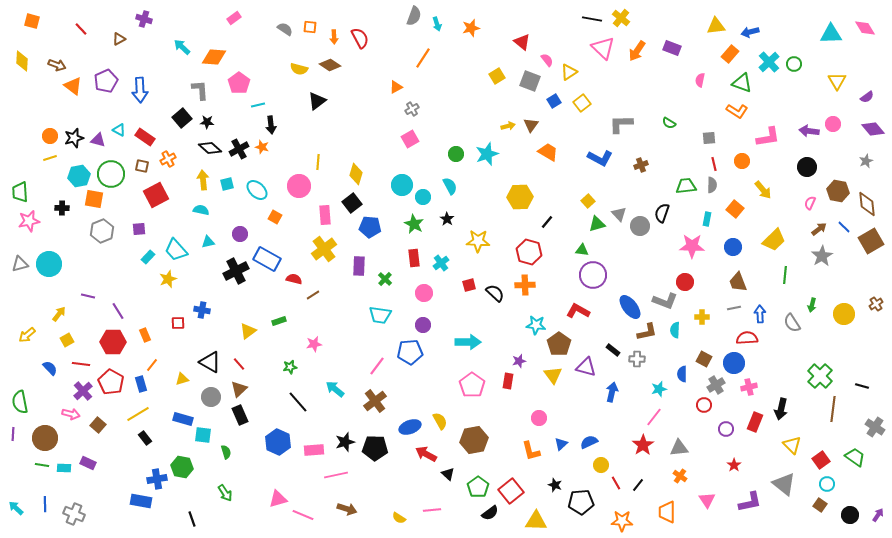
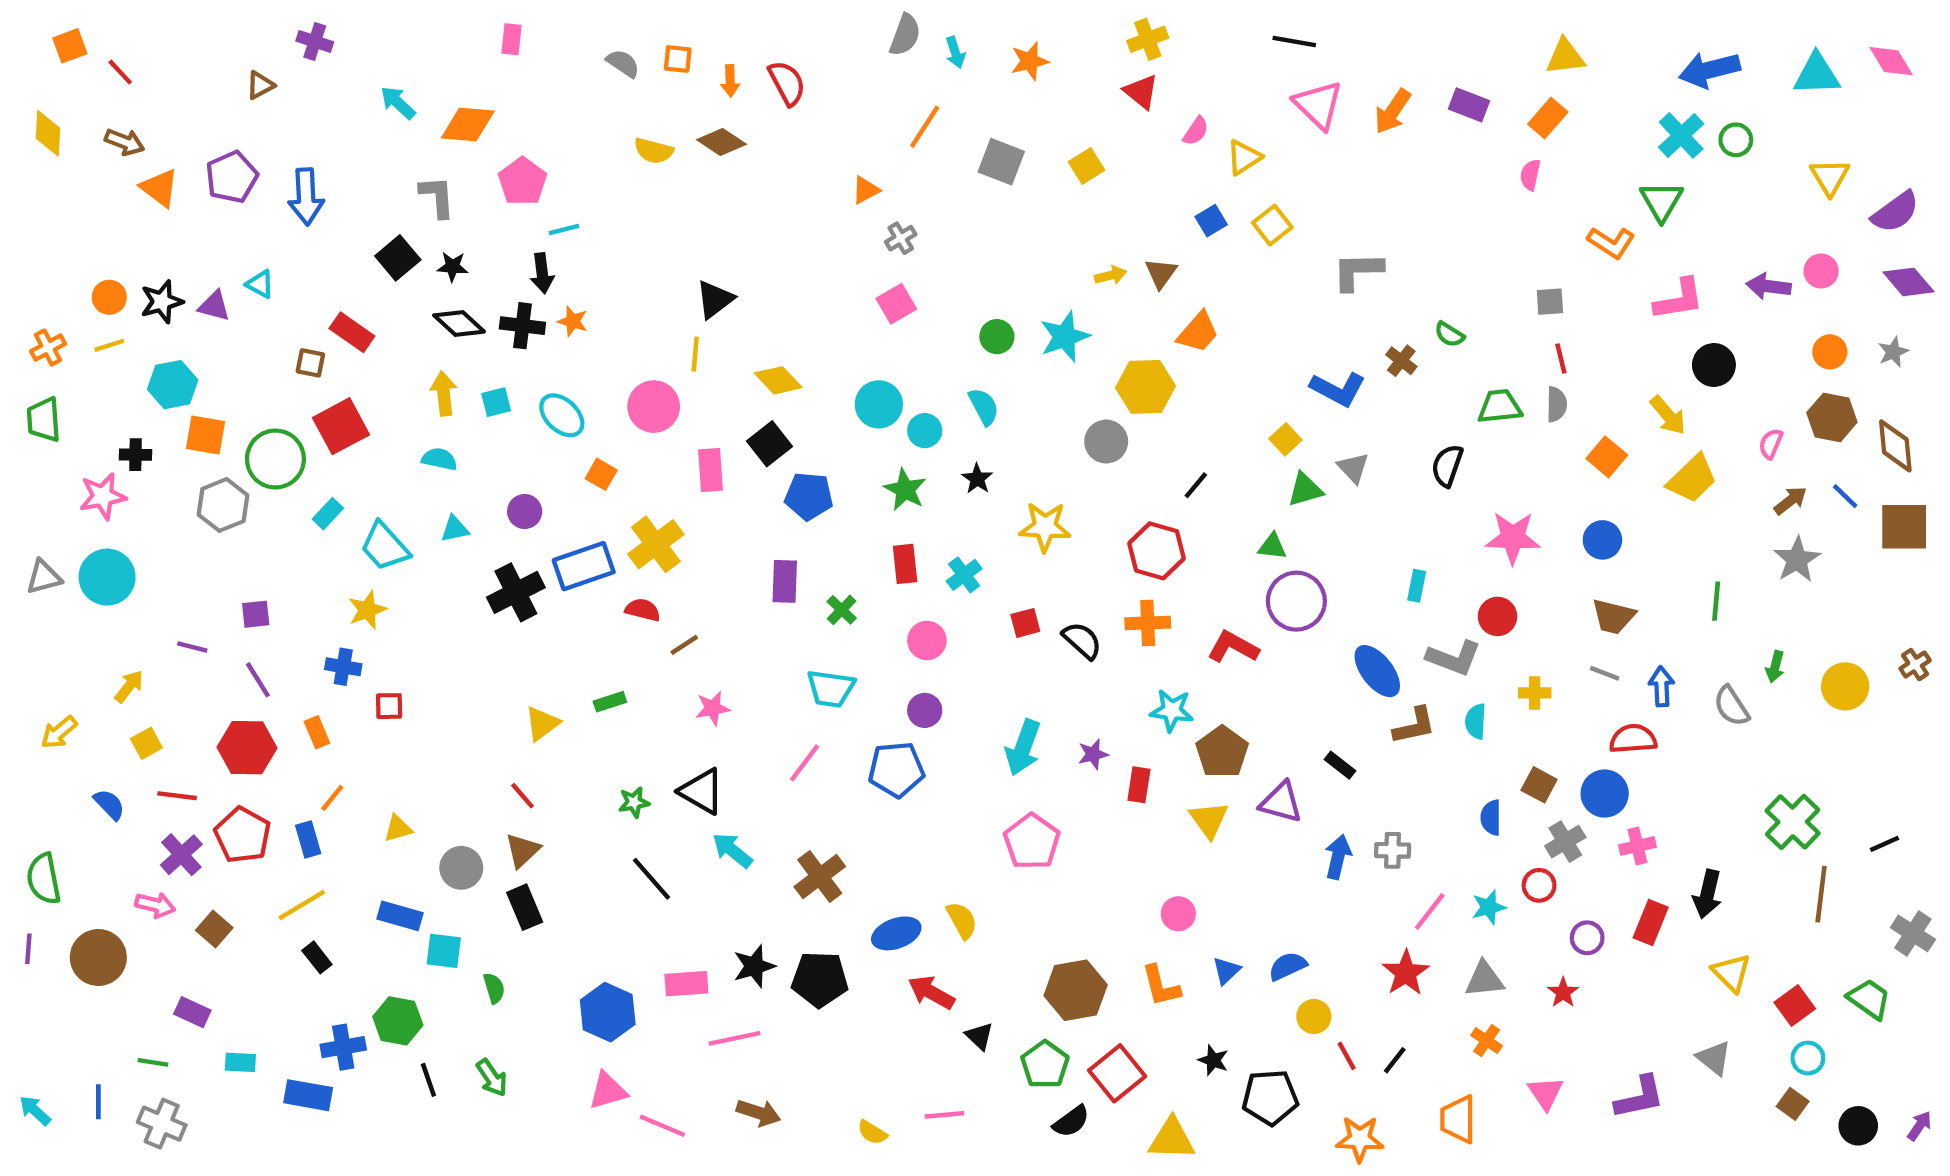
pink rectangle: (234, 18) -> (512, 39), turned -48
yellow cross: (621, 18) -> (1148, 39), moved, turned 30
orange square: (32, 21) -> (70, 46), turned -35
red line: (81, 29) -> (120, 72), moved
blue arrow: (750, 32) -> (1710, 70), moved, size x1.5
orange rectangle: (730, 54) -> (1548, 118), moved
pink semicircle: (547, 60) -> (1196, 131), turned 72
gray square: (530, 81) -> (1001, 162), moved
green triangle: (742, 83) -> (1661, 201), moved, turned 40
purple semicircle: (867, 97) -> (1895, 212), size x1.6
black triangle: (317, 101) -> (715, 299), moved
green semicircle: (669, 123) -> (1449, 334), moved
black arrow: (271, 125) -> (542, 273), moved
red rectangle: (145, 137) -> (352, 332), moved
black cross: (239, 149) -> (522, 326), turned 36
orange trapezoid: (548, 152) -> (1198, 332), turned 100
blue L-shape: (600, 158) -> (1338, 389), moved
orange cross: (168, 159) -> (48, 348), moved
orange circle: (742, 161) -> (1830, 352), moved
brown cross: (641, 165) -> (1401, 361), turned -32
black circle: (807, 167) -> (1714, 365), moved
green circle: (111, 174) -> (275, 459), moved
yellow diamond: (356, 174) -> (778, 380), turned -60
yellow hexagon: (520, 197) -> (1146, 387), moved
cyan rectangle: (707, 219) -> (1417, 586), moved
pink star: (29, 221) -> (103, 496), moved
gray circle: (640, 226) -> (1106, 442), moved
purple square: (139, 229) -> (256, 614), moved
yellow trapezoid: (774, 240) -> (1692, 479), moved
brown square: (871, 241) -> (1904, 527), turned 30
yellow cross: (324, 249) -> (656, 544), moved
cyan rectangle: (148, 257) -> (328, 514), moved
blue rectangle: (267, 259) -> (584, 566), turned -48
brown trapezoid: (738, 282) -> (1613, 616), turned -55
gray line: (734, 308) -> (1605, 673), turned 32
blue cross: (202, 310) -> (343, 667), moved
red L-shape: (578, 311) -> (1233, 647), moved
cyan arrow: (468, 342) -> (1023, 748), turned 110
pink star: (314, 344) -> (713, 708), moved
gray cross: (637, 359) -> (1393, 850), moved
purple star: (519, 361) -> (1093, 754), moved
black triangle: (210, 362) -> (702, 791), moved
pink line: (377, 366) -> (804, 763), moved
red rectangle: (508, 381) -> (1139, 785), moved
black line: (862, 386) -> (1884, 844), turned -40
cyan star: (659, 389) -> (1489, 907), moved
brown hexagon: (474, 440) -> (1076, 990), moved
blue hexagon: (278, 442) -> (608, 1012), moved
green line: (42, 465) -> (153, 1062), moved
red star: (734, 465) -> (1563, 992), moved
cyan rectangle: (64, 468) -> (240, 1062), moved
gray triangle: (784, 484) -> (1714, 1058), size x0.7
black line: (192, 519) -> (428, 1080), moved

